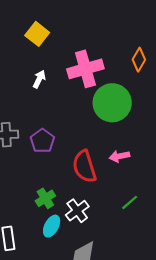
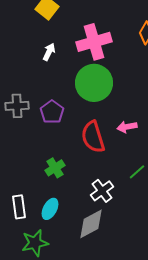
green circle: (112, 103) -> (94, 83), moved
white cross: (77, 211) -> (102, 191), moved
cyan ellipse: (52, 226) -> (50, 209), moved

